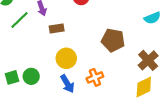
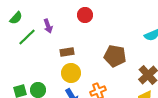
brown rectangle: (57, 29) -> (67, 52), moved

